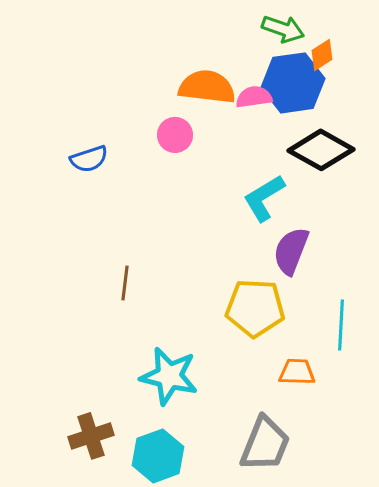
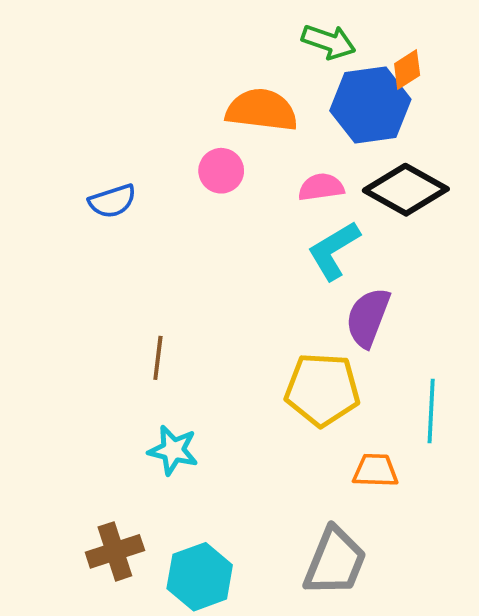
green arrow: (283, 29) -> (329, 42), moved
pink semicircle: (254, 97) -> (321, 187), moved
cyan star: (169, 376) -> (173, 450), moved, size x0.7

